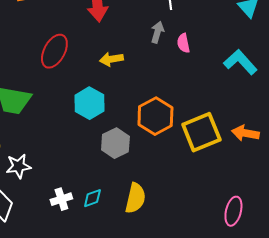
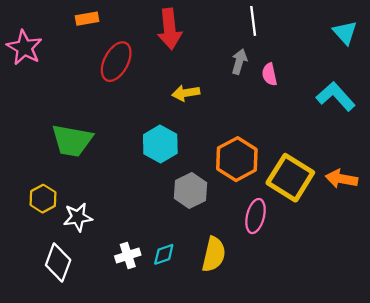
red ellipse: (54, 51) -> (116, 62), moved
yellow square: (201, 132) -> (290, 178), turned -36
pink ellipse: (233, 211) -> (256, 216), moved

